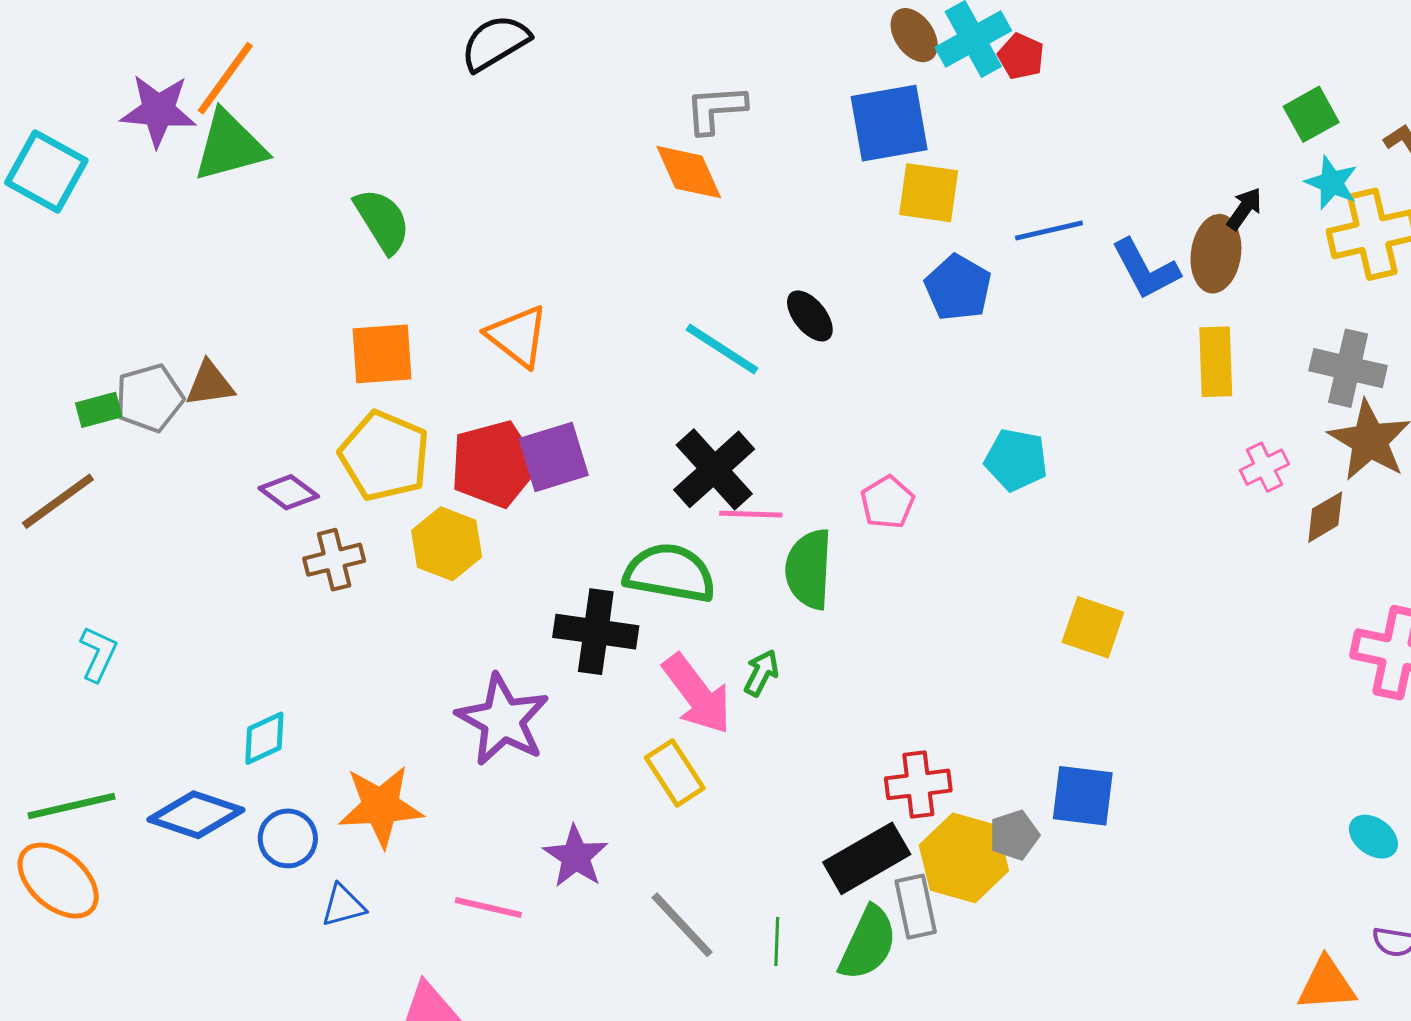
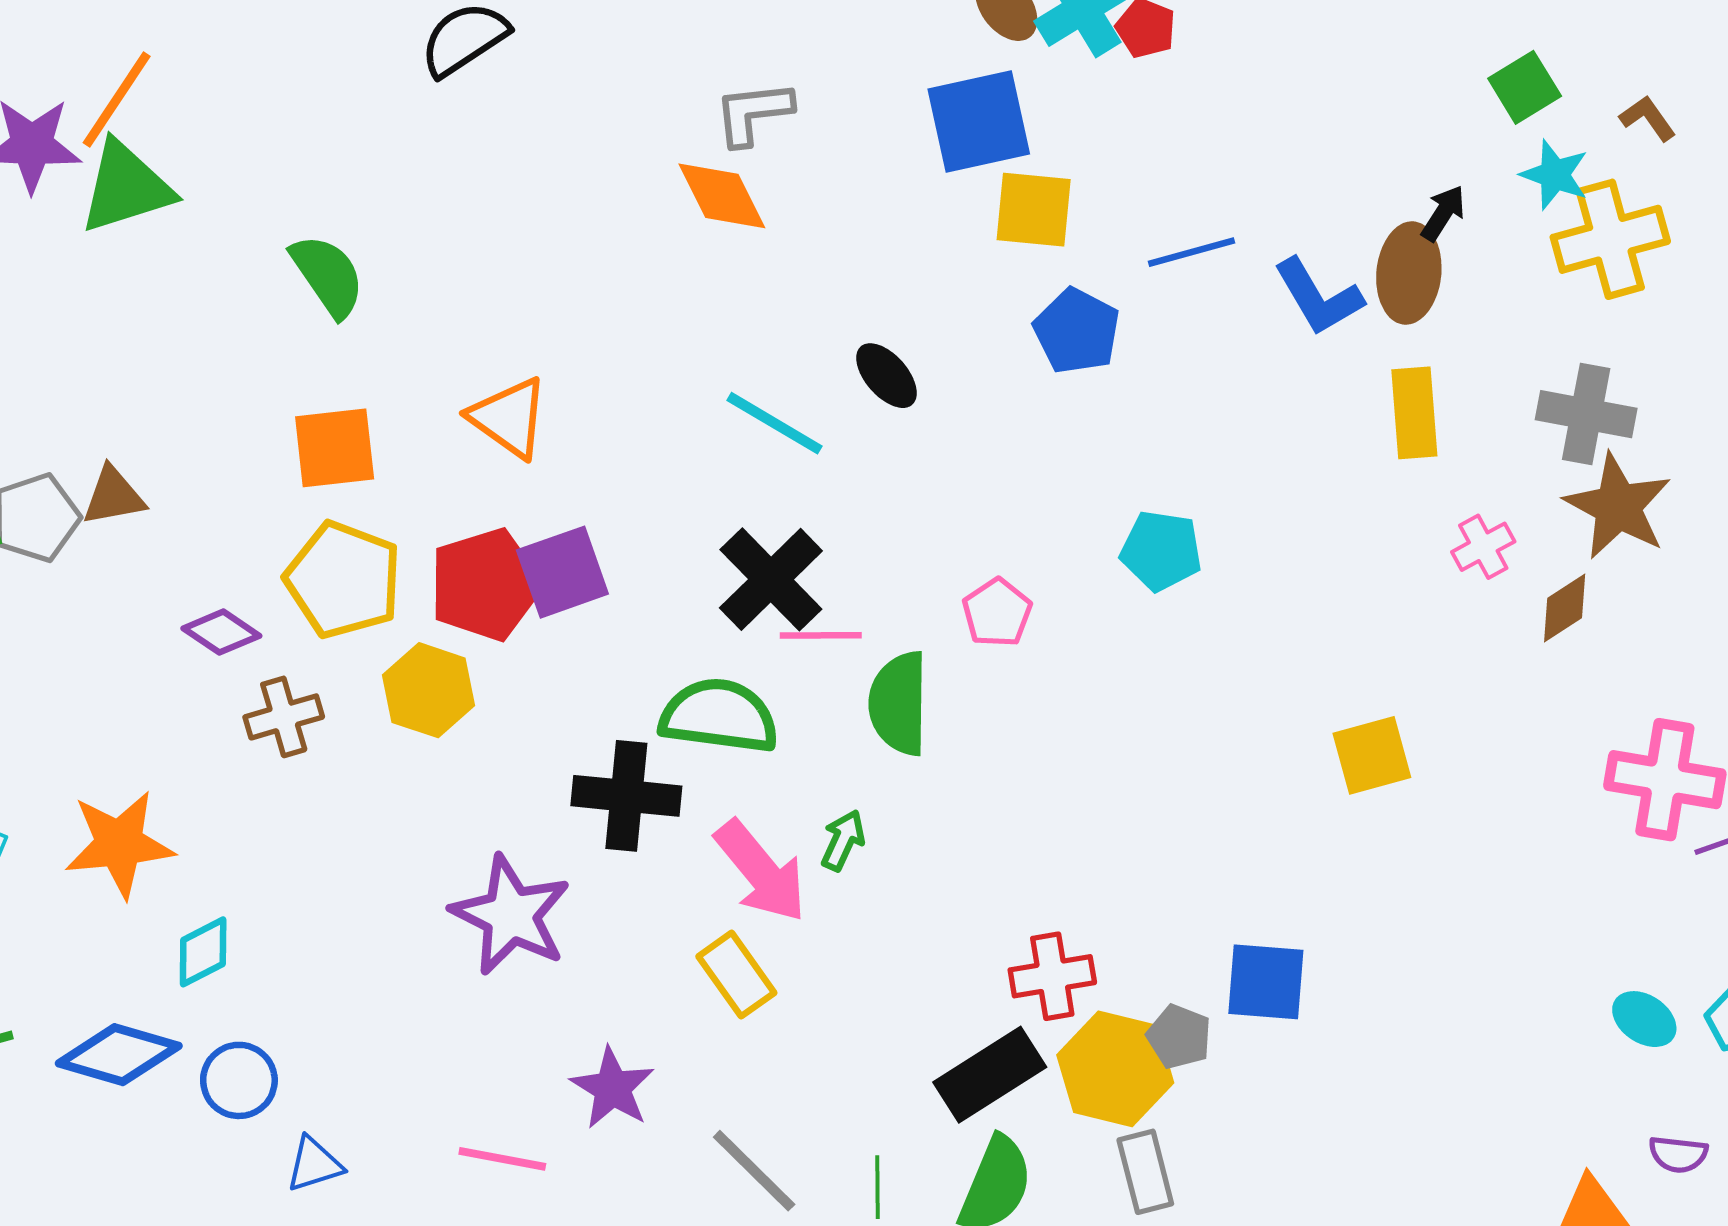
yellow square: (1093, 627) -> (1372, 755), moved, turned -32
orange star: (381, 806) -> (119, 844), moved
gray pentagon: (1014, 835) -> (1179, 1037), turned -30
gray rectangle: (916, 907) -> (1145, 1172), moved

